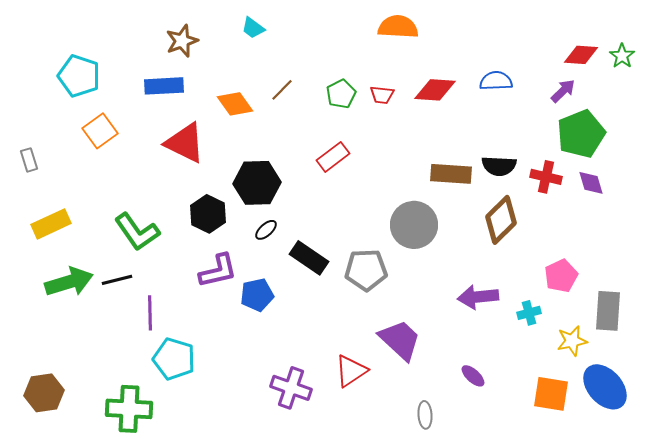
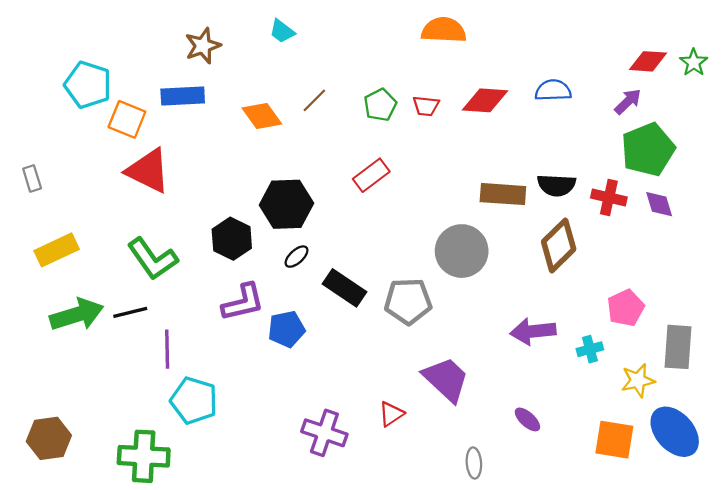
orange square: (100, 131) -> (127, 119), moved, turned -32
red triangle: (185, 143) -> (148, 171), moved
red triangle: (351, 371) -> (391, 414), size x0.7

